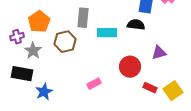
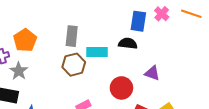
brown hexagon: (65, 42) -> (74, 65), moved
purple triangle: (159, 53) -> (152, 73), turned 35

